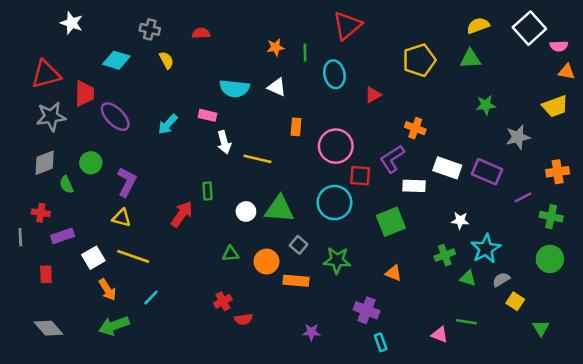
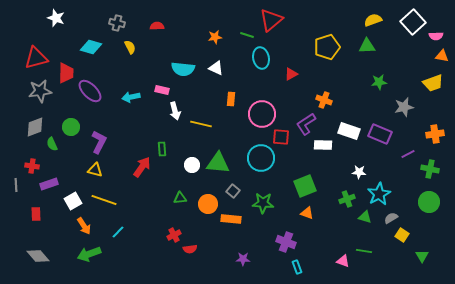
green line: (305, 52) -> (247, 35), moved, turned -72
cyan arrow: (168, 124) -> (131, 97), turned 36
green square: (391, 222) -> (305, 186), moved

